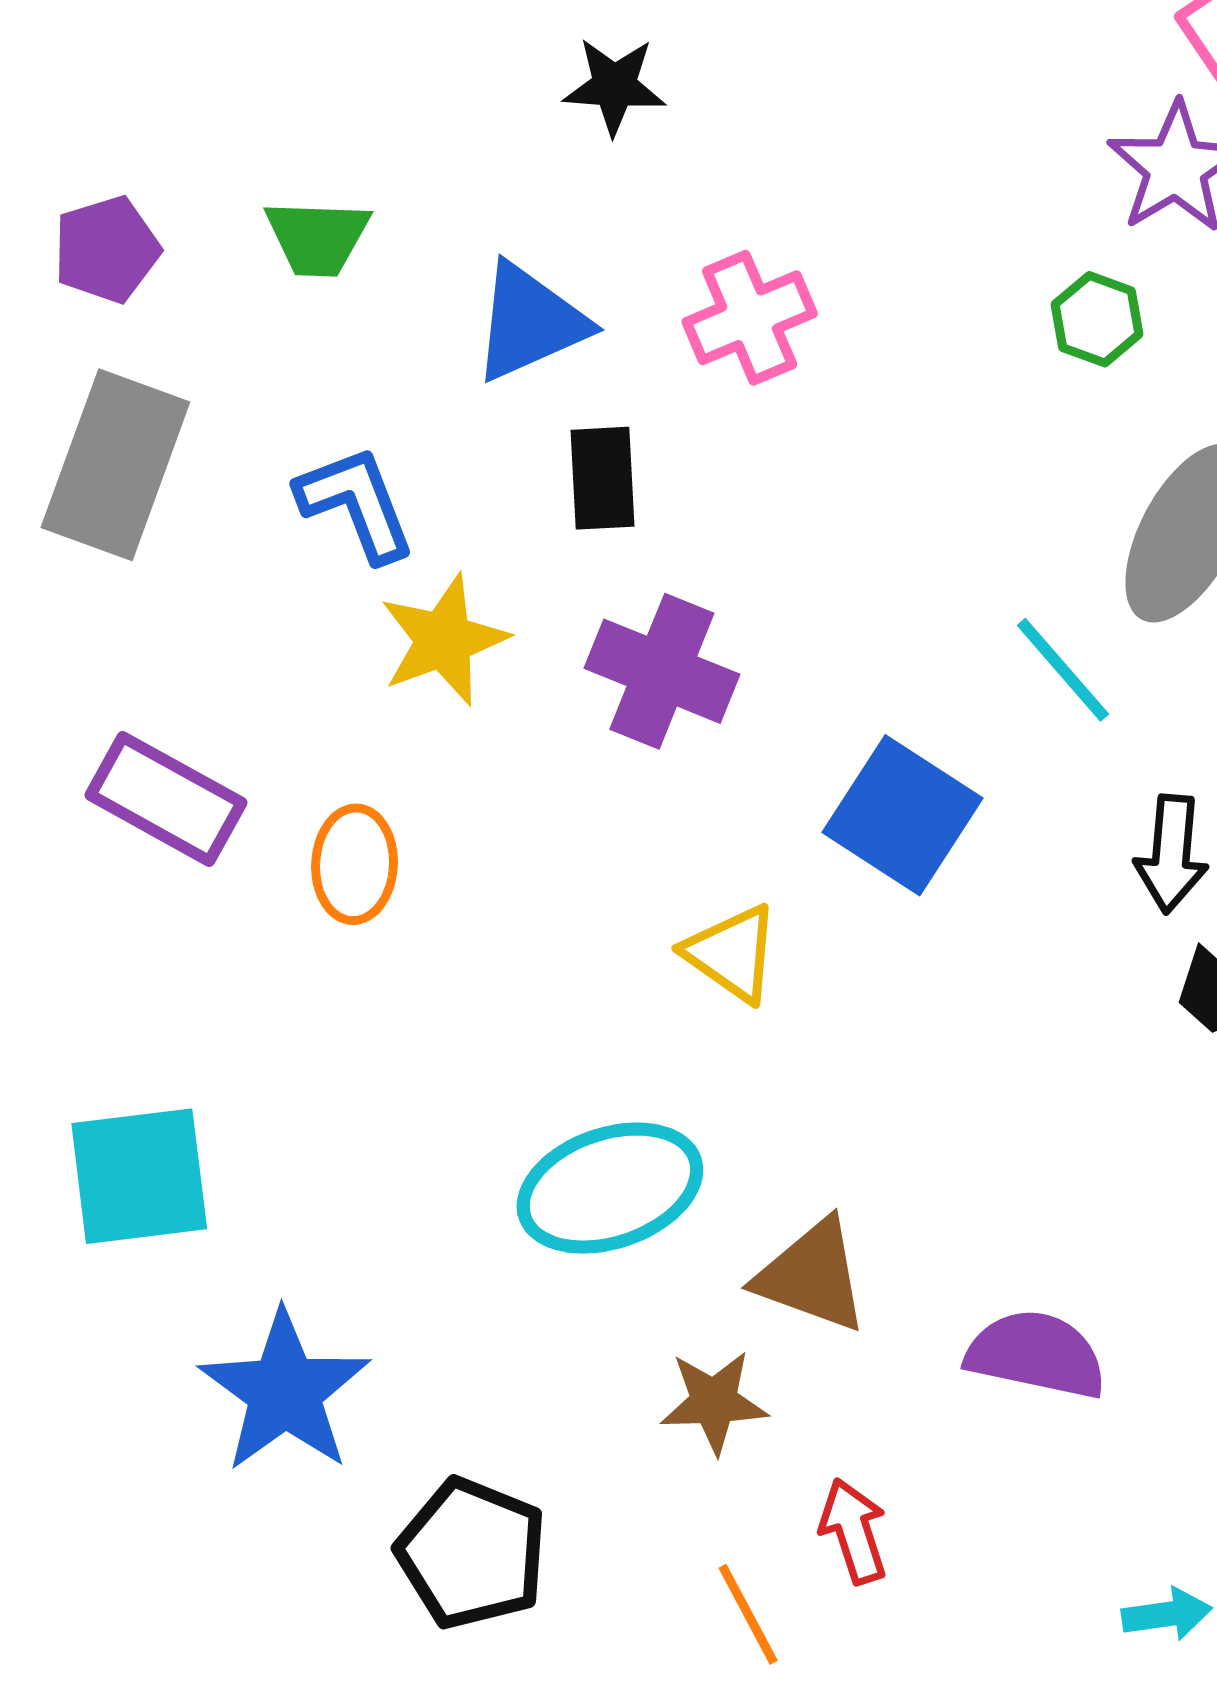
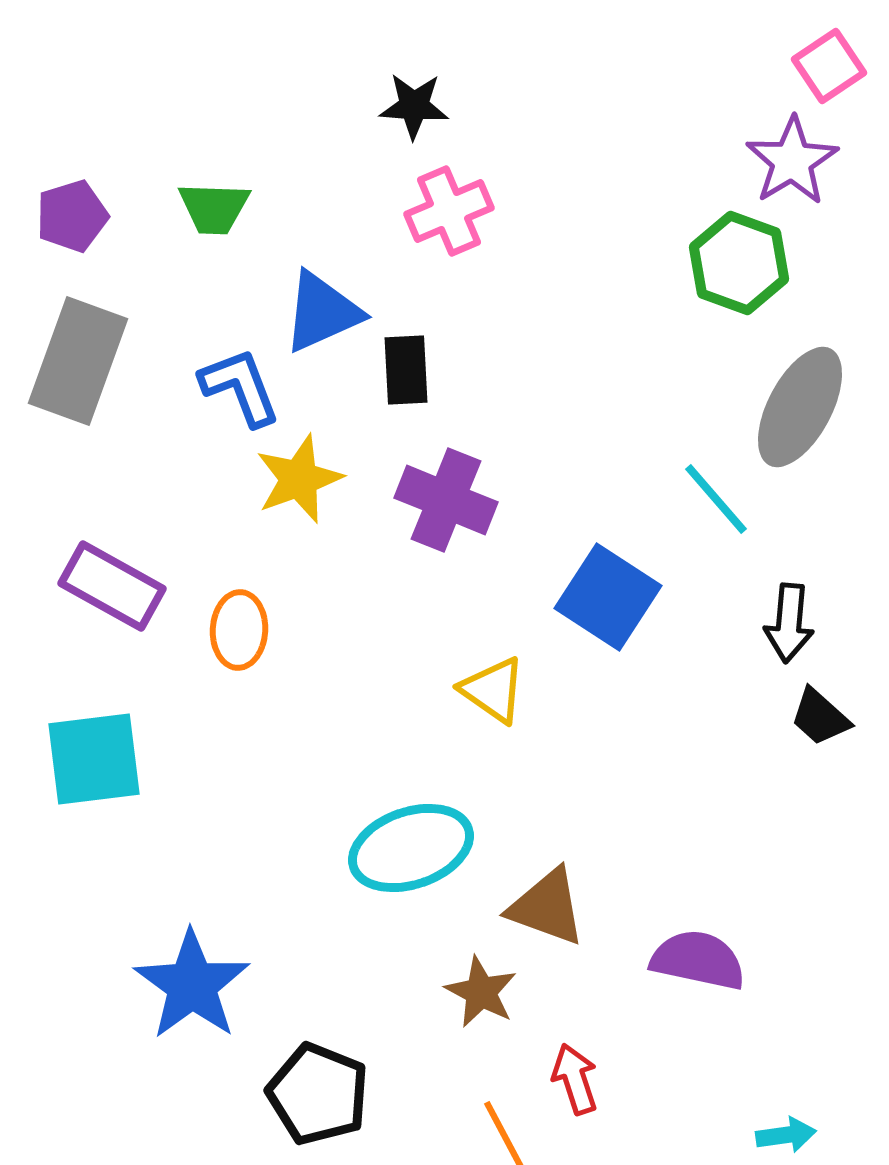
pink cross: (750, 318) -> (449, 211), moved
green hexagon: (1097, 319) -> (739, 263), size x1.6
blue triangle: (530, 322) -> (322, 312), moved
cyan square: (139, 1176) -> (94, 759), moved
brown star: (714, 1402) -> (481, 992), turned 30

